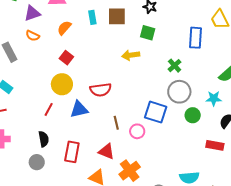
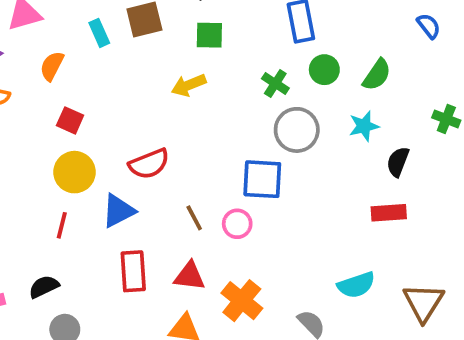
green circle: (193, 115) -> (324, 70), moved
black semicircle: (44, 139) -> (44, 287), moved, turned -91
red rectangle: (72, 152) -> (133, 271), moved

